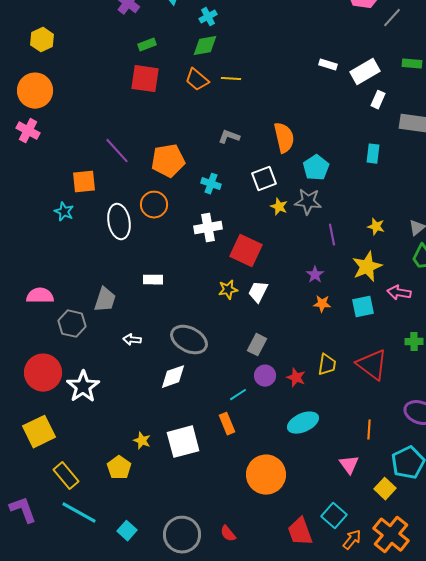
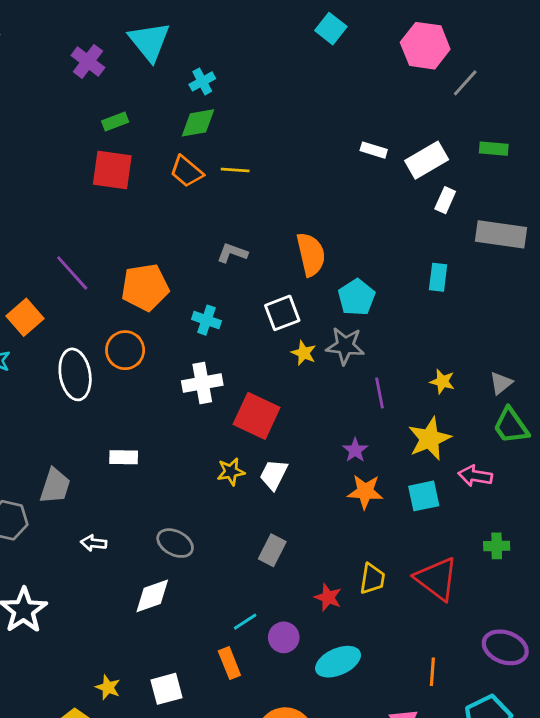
orange square: (84, 182) -> (25, 317), turned -35
orange star: (322, 304) -> (365, 492), size x1.4
gray ellipse: (189, 340) -> (175, 543), size x0.7
purple circle: (265, 376) -> (284, 637), moved
white square: (183, 442) -> (167, 689), size x0.7

